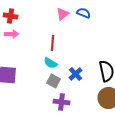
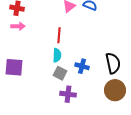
cyan semicircle: (50, 63) -> (57, 55), turned -120
blue cross: (76, 74) -> (82, 66), turned -32

